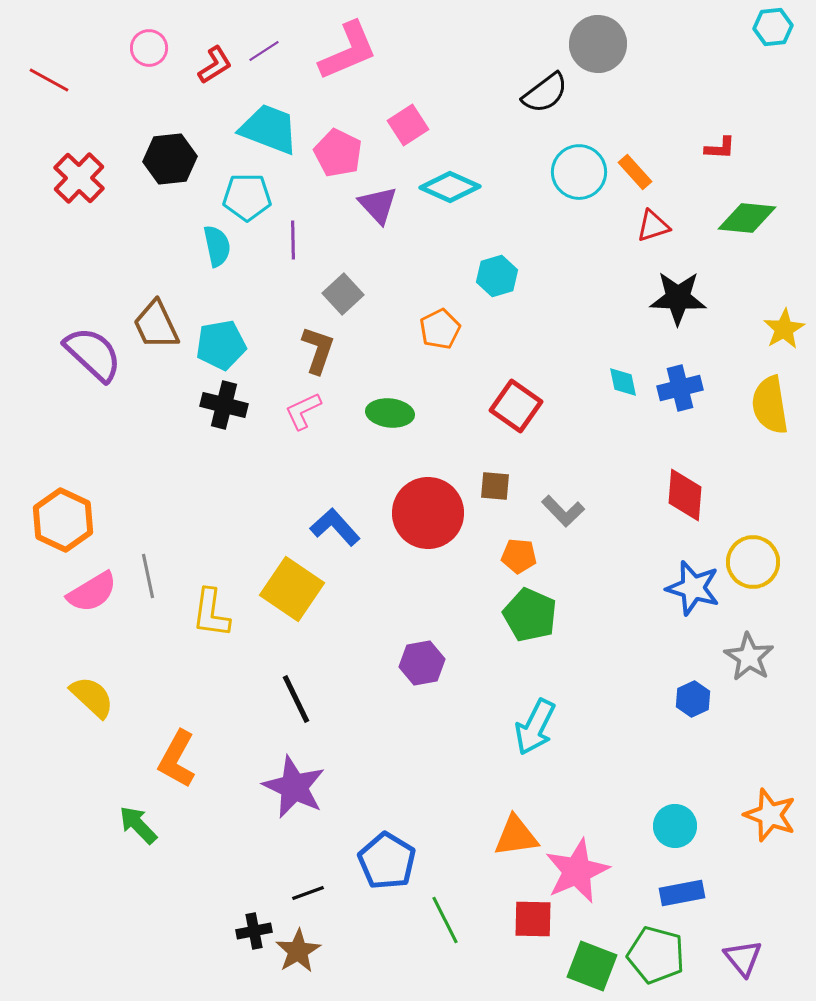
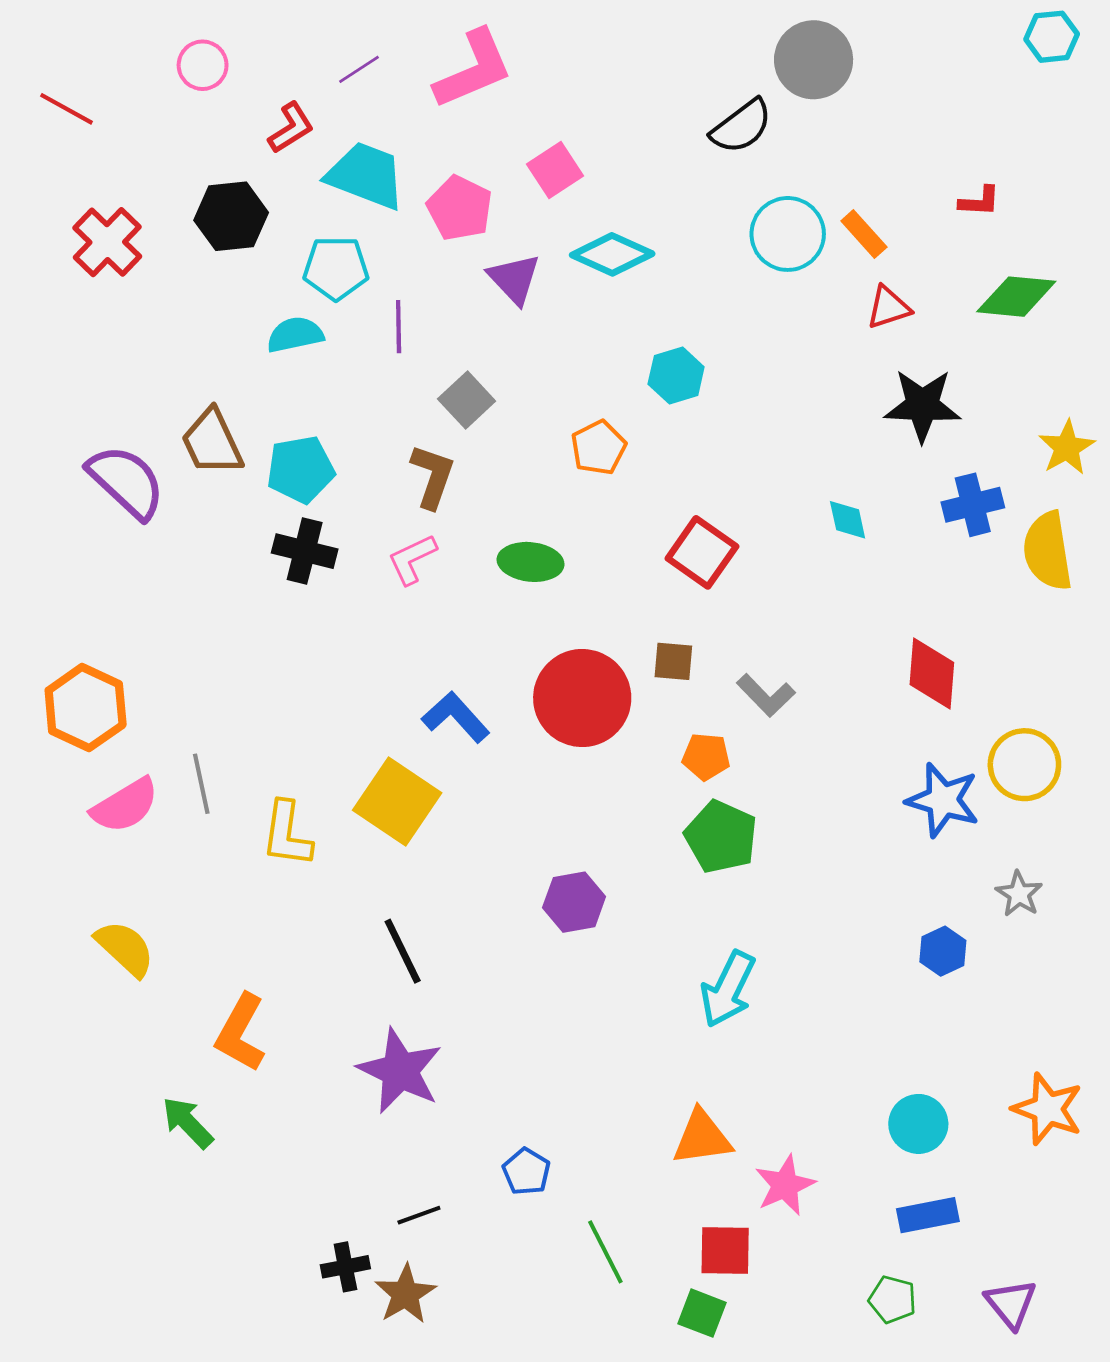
red L-shape: (215, 65) -> (291, 128), moved
cyan semicircle: (217, 246) -> (295, 335), turned -90
blue cross: (680, 388) -> (973, 505), moved
gray star: (749, 657) -> (1019, 894), size x0.7
blue pentagon: (387, 861) -> (526, 1172), size x0.6
pink star: (577, 871) -> (785, 1185), size x0.7
green pentagon: (656, 955) -> (892, 1299), size x0.6
green square: (592, 966) -> (702, 1313), moved, size x0.7

